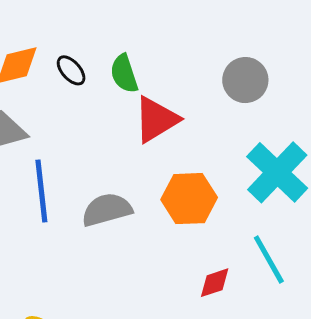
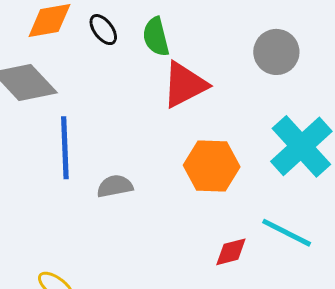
gray semicircle: (107, 210) -> (115, 186), moved, size x0.7
cyan line: (269, 260) -> (287, 233), turned -38

